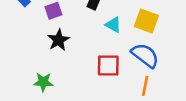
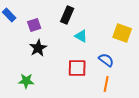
yellow square: (146, 21) -> (122, 33), moved
blue semicircle: (145, 55) -> (106, 60), size x0.7

